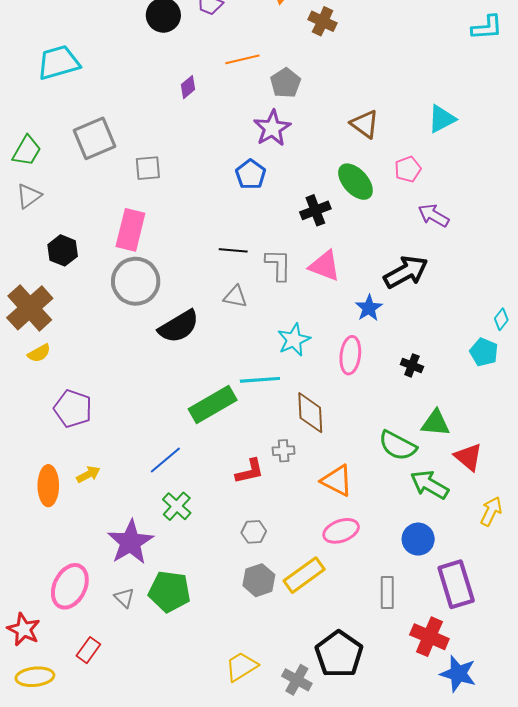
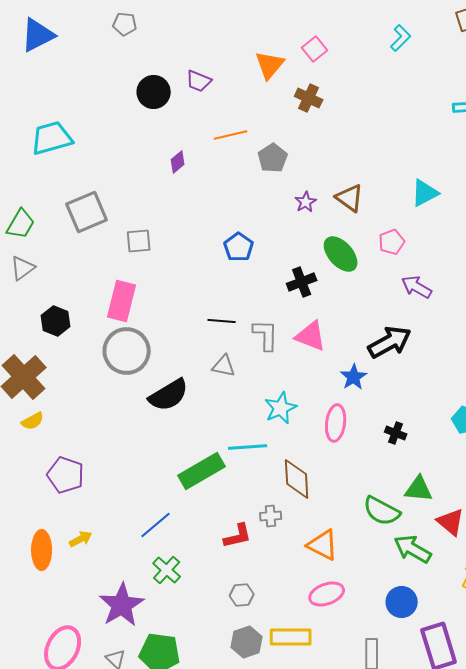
purple star: (272, 128) -> (306, 202), moved, size x0.6
yellow rectangle: (304, 575) -> (291, 637), turned 36

